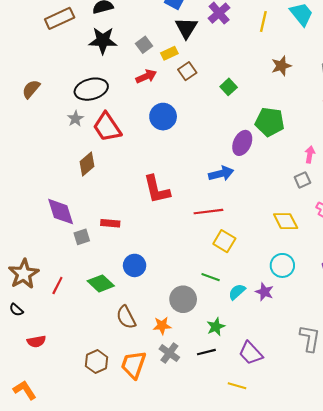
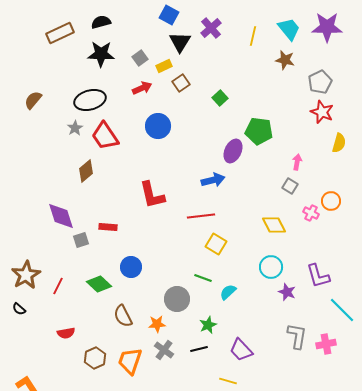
brown star: (281, 66) -> (285, 60), moved, turned 30
gray square: (302, 180) -> (290, 186), turned -35
purple star: (264, 292) -> (287, 292), moved
red semicircle: (36, 341) -> (66, 333), moved

